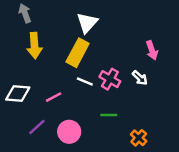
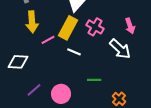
white arrow: (140, 78) -> (120, 49), size x1.6
pink cross: (110, 79) -> (95, 27), moved
pink line: (54, 97) -> (48, 40), moved

